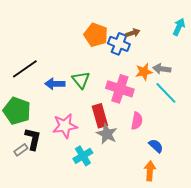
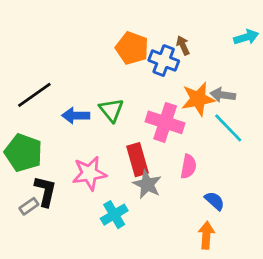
cyan arrow: (179, 27) -> (246, 37), turned 48
brown arrow: (133, 33) -> (183, 45), turned -96
orange star: (144, 72) -> (198, 99), size x1.4

